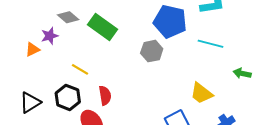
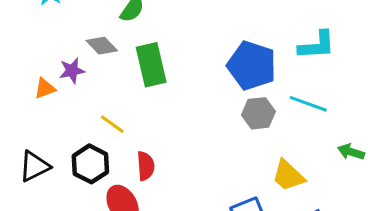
green rectangle: (102, 27) -> (151, 65), turned 36
gray hexagon: (152, 51) -> (258, 113), moved

